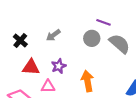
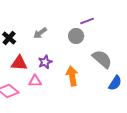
purple line: (103, 22) -> (87, 21), turned -40
gray semicircle: (120, 44) -> (102, 59), moved

